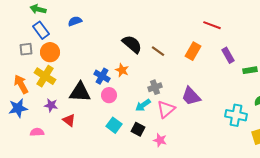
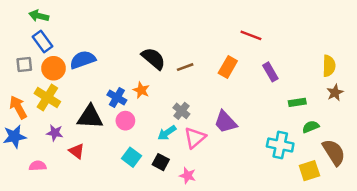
blue semicircle: (75, 21) -> (83, 60), moved, size x1.5
brown line: (158, 51) -> (185, 67), turned -56
green rectangle: (250, 70) -> (297, 102), moved
gray cross: (155, 87) -> (181, 111), turned -32

